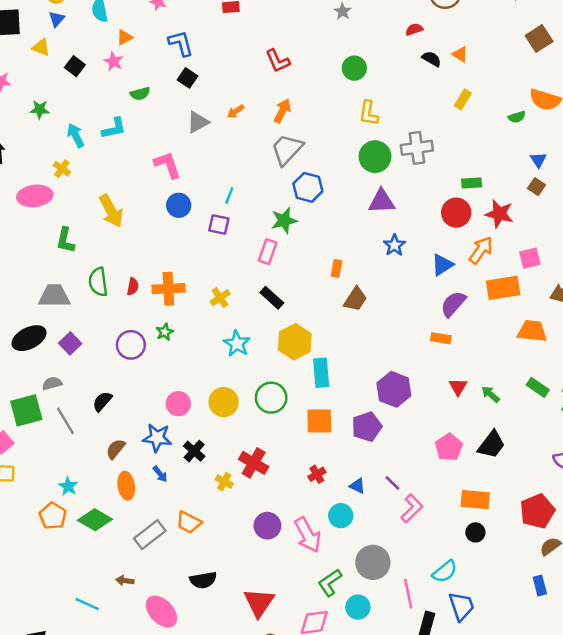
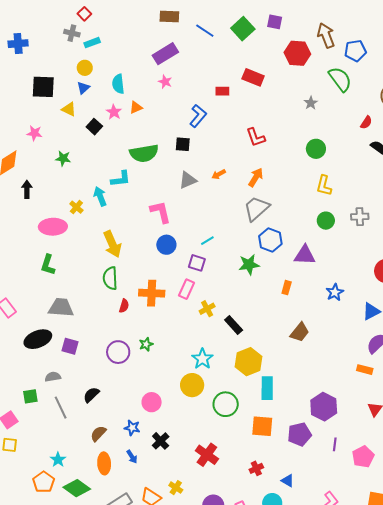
red semicircle: (414, 29) -> (366, 122), turned 136
blue L-shape: (181, 43) -> (198, 116), moved, turned 50
pink star: (114, 61) -> (114, 112), moved
black square: (187, 78) -> (183, 144), turned -35
green semicircle: (140, 94) -> (144, 153), size x1.8
cyan arrow: (76, 135) -> (100, 196), moved
gray cross: (417, 148) -> (360, 217), size x0.7
green circle: (375, 157) -> (326, 221), size x0.7
cyan line: (229, 195) -> (207, 241), turned 32
purple triangle: (382, 201) -> (305, 255), moved
green L-shape: (65, 240) -> (48, 265), moved
pink rectangle: (268, 252) -> (187, 289), moved
orange rectangle: (337, 269) -> (287, 288), moved
green semicircle: (98, 282) -> (110, 278), moved
orange cross: (168, 289) -> (152, 293), moved
yellow cross: (220, 298) -> (207, 309), moved
purple square: (70, 343) -> (70, 346), turned -36
yellow circle: (224, 402) -> (192, 385), moved
green square: (26, 410) -> (30, 396), size x0.6
blue star: (157, 438) -> (132, 428), size x0.7
yellow cross: (224, 482) -> (176, 488), moved
purple line: (392, 483) -> (335, 444), moved, turned 48

